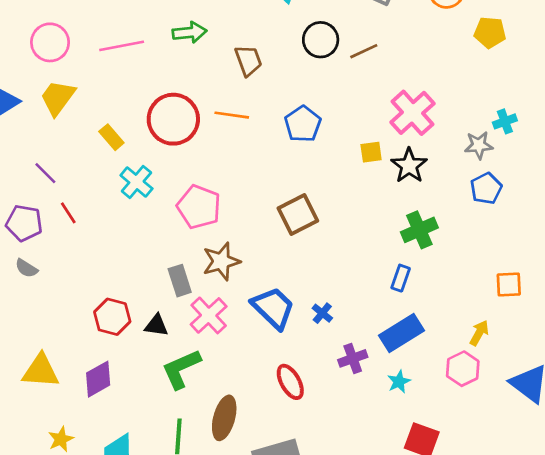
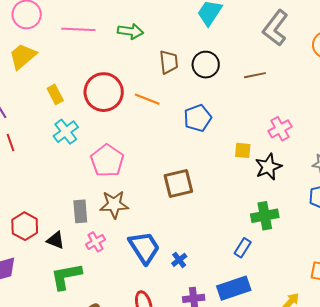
black circle: (321, 40) -> (206, 65), moved
pink cross: (413, 113) -> (280, 129), size x0.7
pink cross: (209, 315) -> (96, 242), size x0.7

